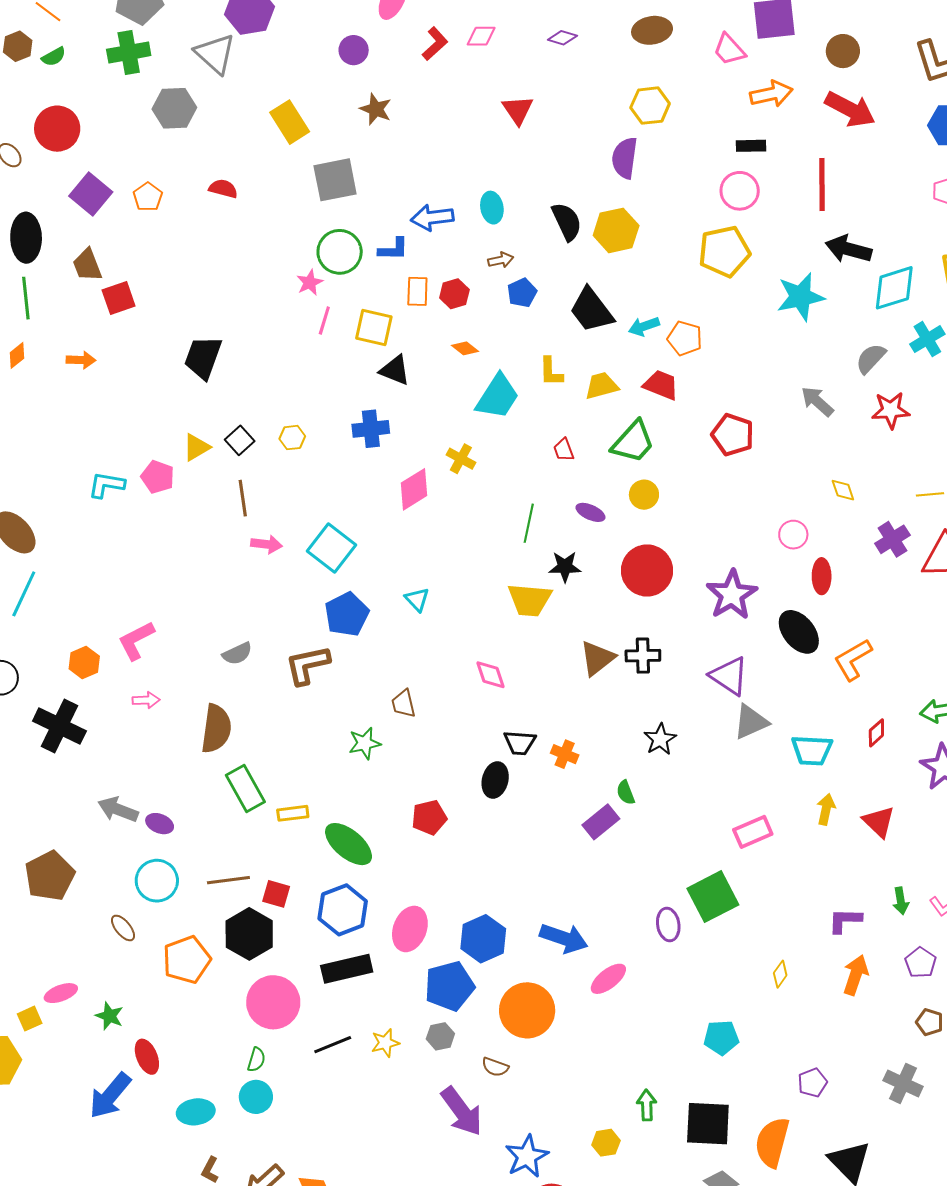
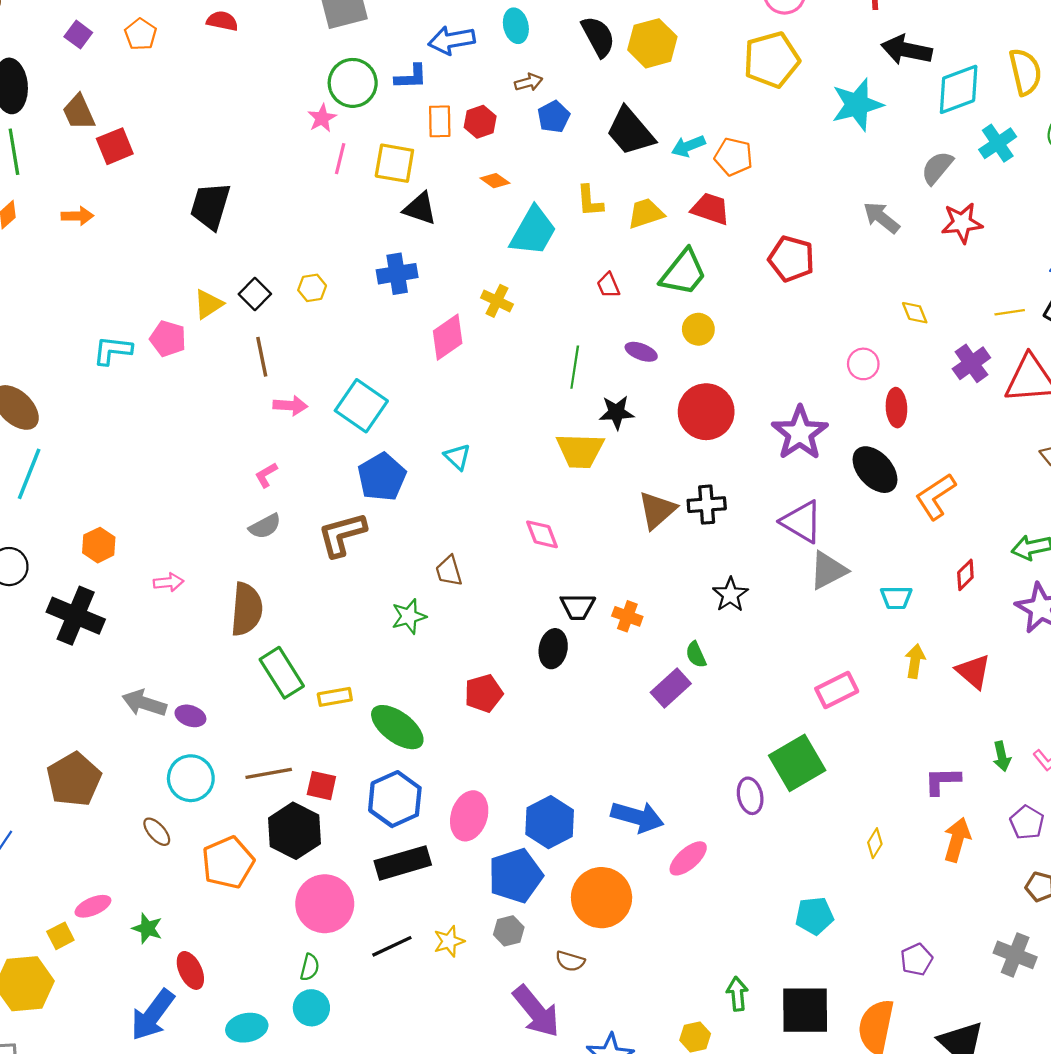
purple square: (91, 194) -> (78, 35), size x0.6
pink L-shape: (136, 640) -> (266, 475), moved, size x0.6
cyan trapezoid: (812, 750) -> (896, 598), size x0.7

